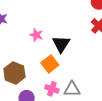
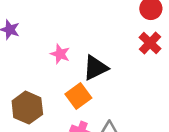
black triangle: (61, 44) -> (95, 68), turned 30

